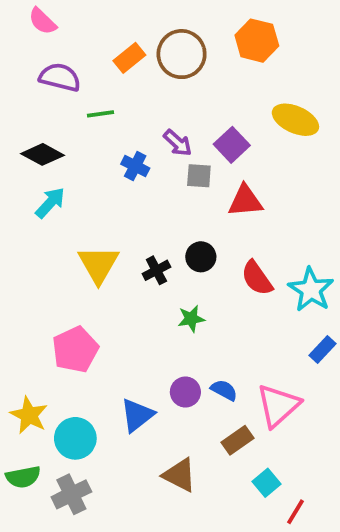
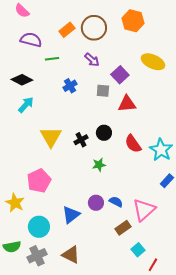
purple arrow: (178, 143) -> (92, 60), moved
blue cross: (135, 166) -> (70, 86), turned 32
yellow star: (29, 415) -> (15, 203), moved
brown triangle: (180, 475) -> (71, 255), moved

